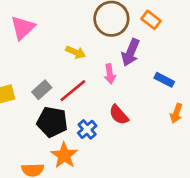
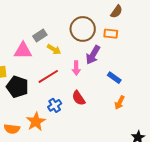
orange rectangle: (151, 20) -> (111, 34), turned -40
pink triangle: (23, 28) -> (23, 51), moved, turned 36
gray rectangle: (42, 90) -> (40, 36), moved
black pentagon: (52, 122) -> (17, 87), moved

